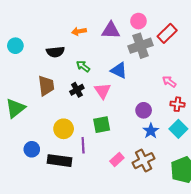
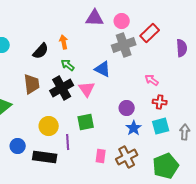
purple triangle: (111, 30) -> (95, 18), moved
orange arrow: (79, 31) -> (64, 42), moved, turned 88
black semicircle: (55, 52) -> (41, 51), turned -42
black cross: (77, 90) -> (62, 88), size x1.6
cyan square: (178, 129) -> (161, 126), turned 30
pink rectangle: (117, 160) -> (101, 156), turned -40

